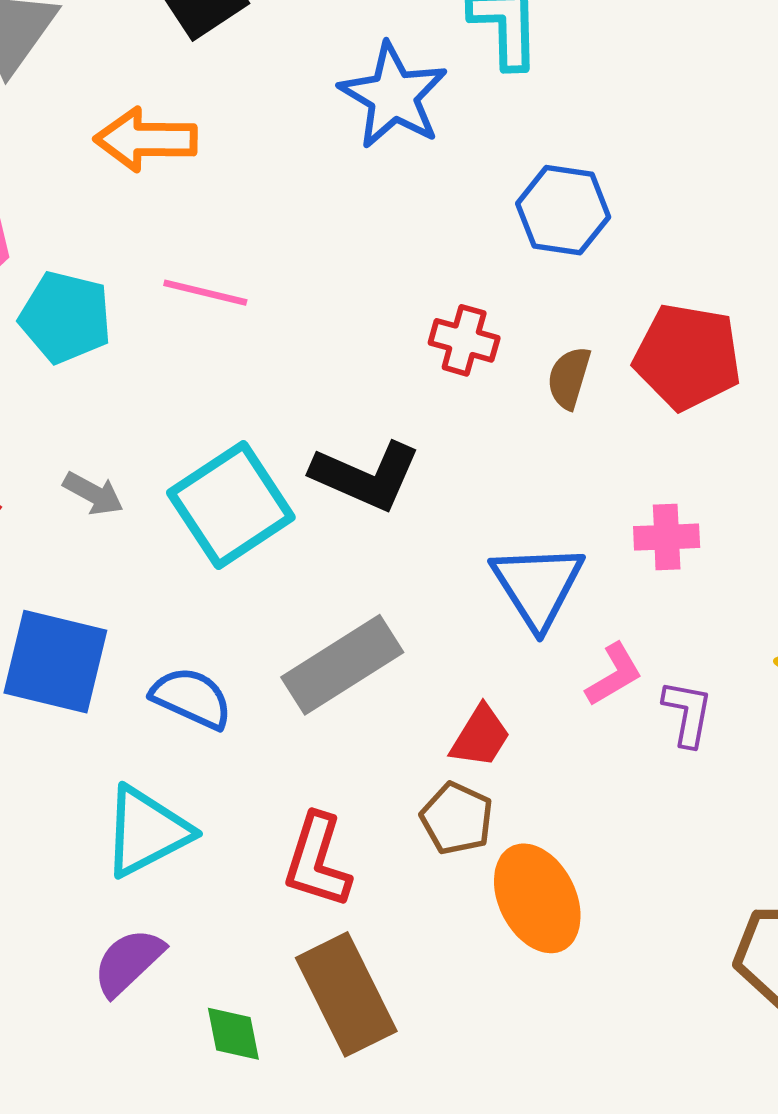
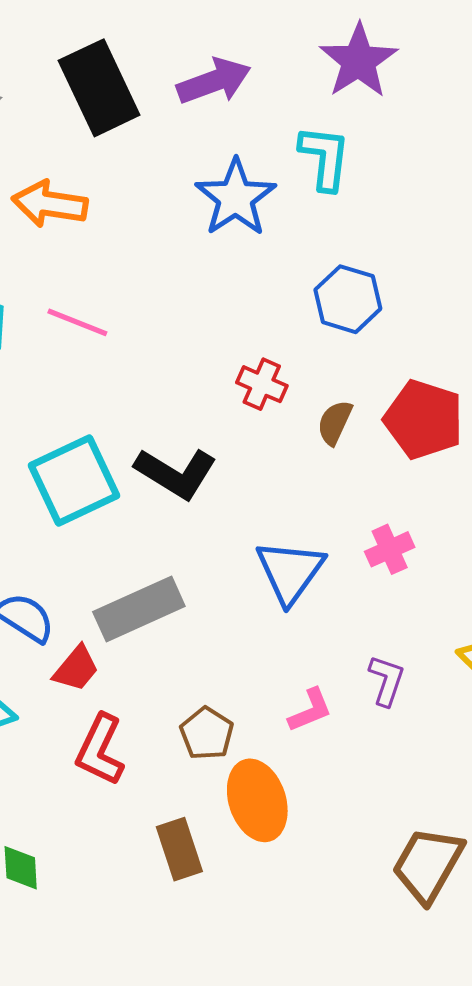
pink cross: (667, 537) -> (390, 549), turned -30
pink L-shape: (614, 675) -> (310, 710), moved
red trapezoid: (480, 736) -> (76, 668), moved
brown rectangle: (346, 994) -> (179, 849), moved, size x0.7

